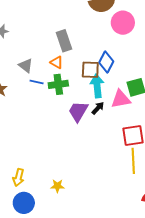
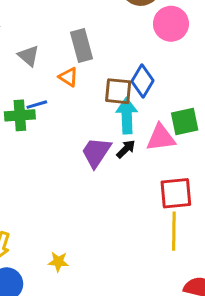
gray triangle: (26, 66) -> (28, 56), moved
blue line: (37, 82) -> (37, 105), turned -32
green cross: (58, 84) -> (20, 115), moved

